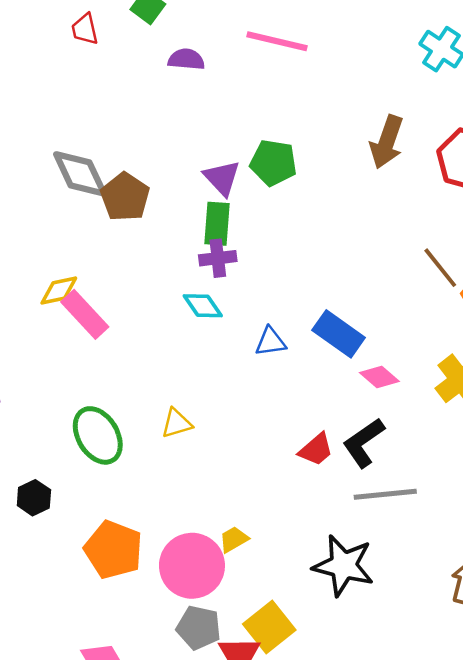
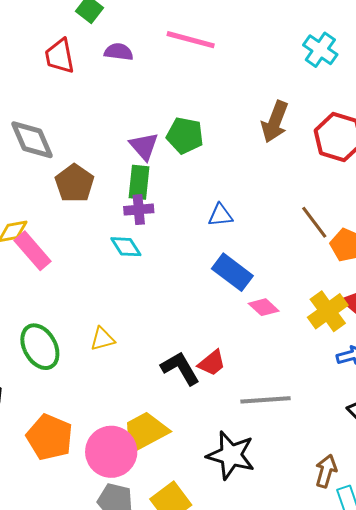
red trapezoid: (85, 29) -> (60, 56), moved, size x1.4
brown pentagon: (125, 197) -> (74, 183), moved
blue triangle: (271, 342) -> (220, 215), moved
black L-shape: (364, 443) -> (180, 368), moved, turned 93
yellow trapezoid: (234, 539) -> (145, 432), size x2.0

